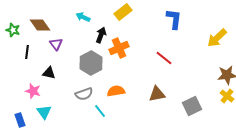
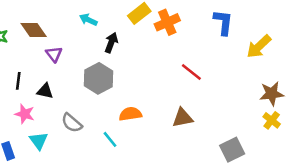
blue L-shape: (174, 19) -> (223, 22), moved
orange cross: (119, 48) -> (167, 22), moved
black line: (27, 52) -> (18, 81), moved
gray semicircle: (84, 94) -> (72, 123), moved, turned 60
gray square: (192, 106) -> (232, 150), moved

